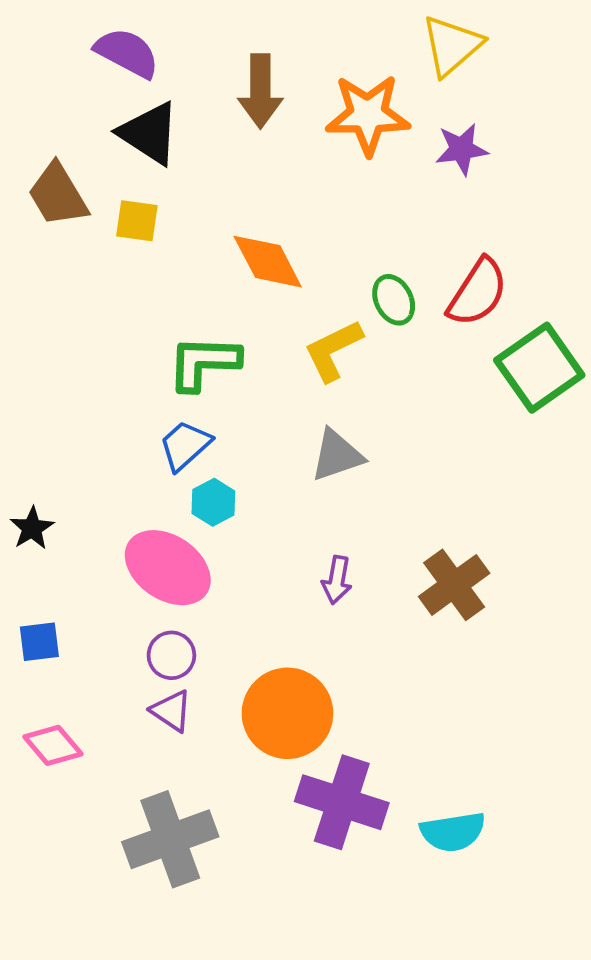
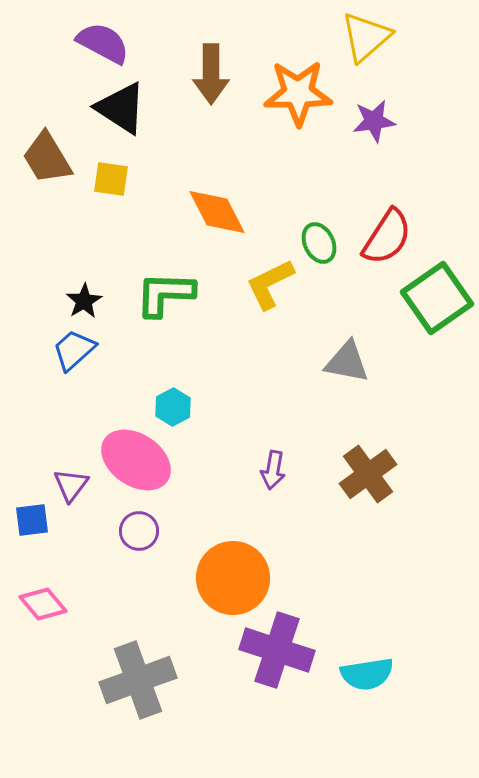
blue trapezoid: (185, 445) -> (74, 350), moved
gray triangle: (337, 455) -> (347, 362), moved, turned 30
black star: (32, 528) -> (84, 301), moved
purple triangle: (171, 711) -> (71, 485), moved, turned 33

